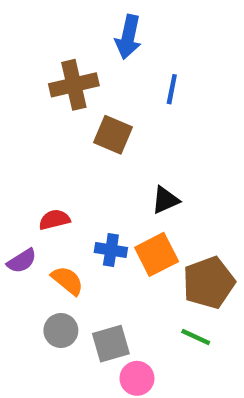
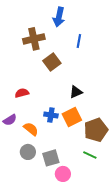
brown square: (113, 135) -> (52, 62), turned 30
red semicircle: (54, 220) -> (22, 93), moved

